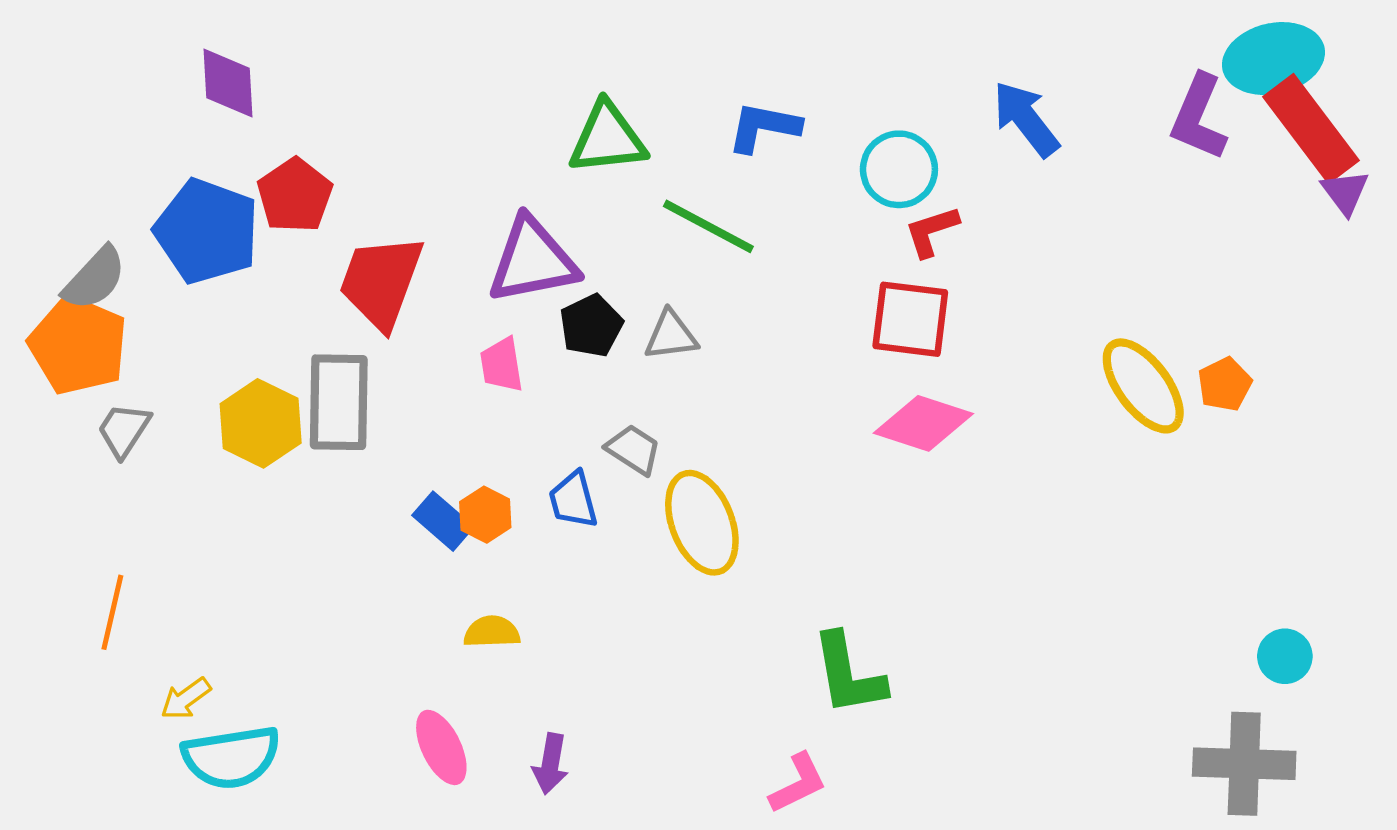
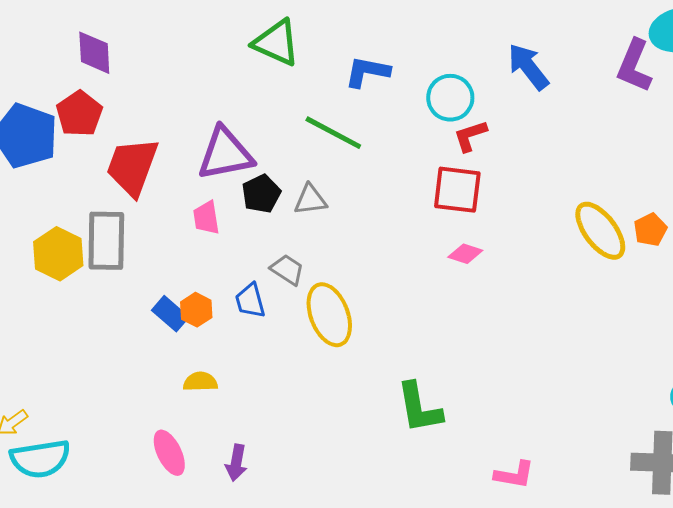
purple diamond: (228, 83) -> (94, 53), moved
green triangle: (607, 138) -> (276, 43), moved, turned 30
pink diamond: (923, 423) -> (465, 254), size x0.6
pink L-shape: (798, 783) -> (514, 475), moved, turned 36

